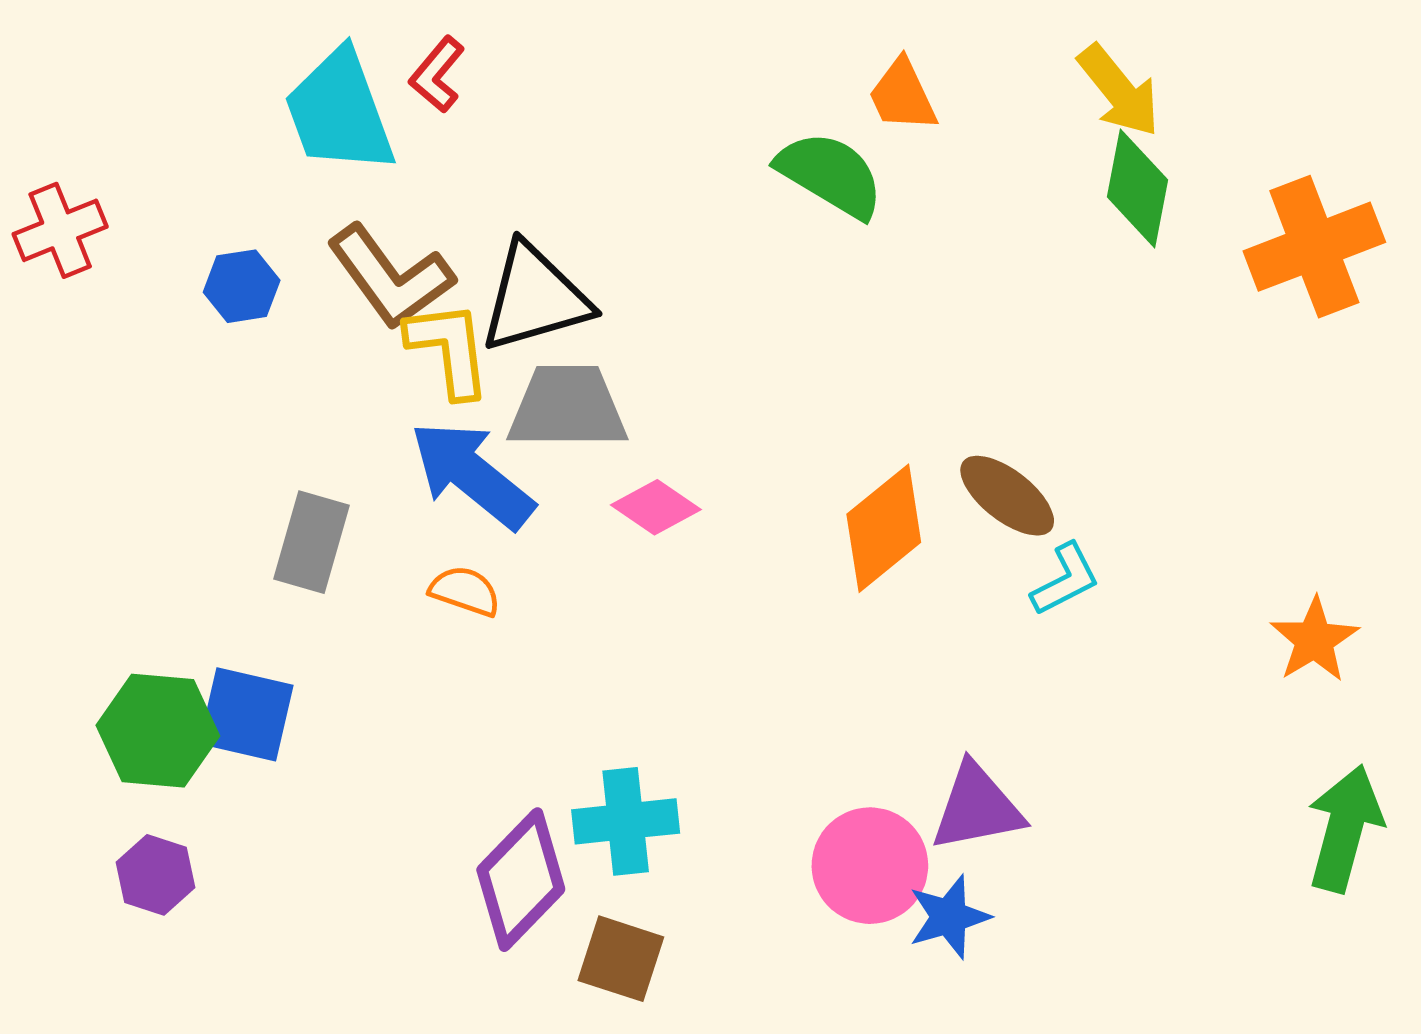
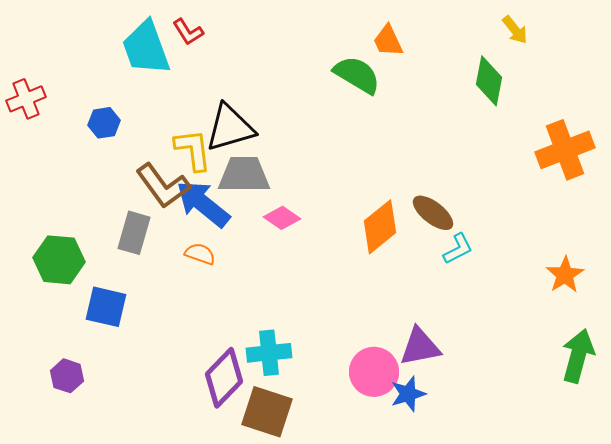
red L-shape: (437, 74) -> (188, 32), turned -72
yellow arrow: (1119, 91) -> (515, 30), moved, size x0.7
orange cross: (1314, 247) -> (565, 150), moved
brown L-shape: (391, 277) -> (163, 186), moved
green hexagon: (158, 731) -> (59, 260), moved
brown square: (621, 959) -> (267, 412), size x1.4

